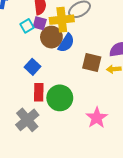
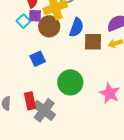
blue semicircle: (66, 43) -> (76, 27), moved
blue square: (32, 67) -> (38, 59), turned 35
red rectangle: (39, 92) -> (30, 101), moved

